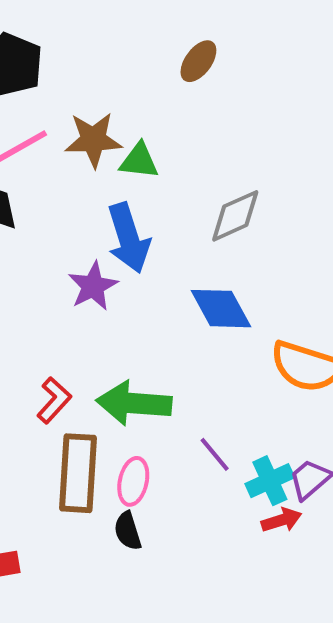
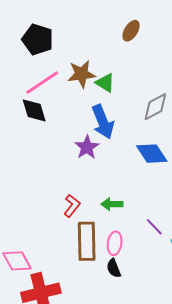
green triangle: (139, 161) -> (105, 83), turned 30
green arrow: (134, 403) -> (112, 204), size x0.6

